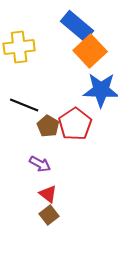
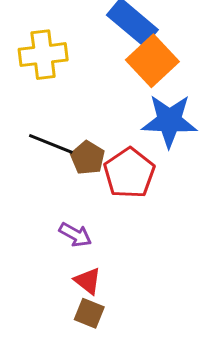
brown pentagon: (48, 126) -> (88, 158), moved
brown square: (49, 215) -> (89, 313), turned -30

